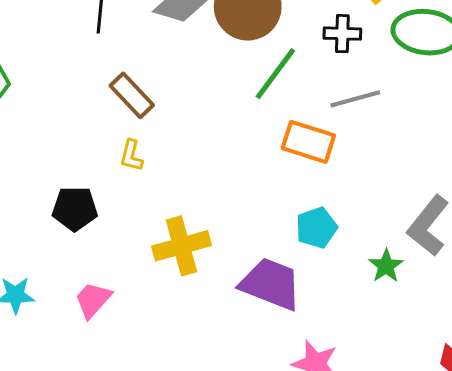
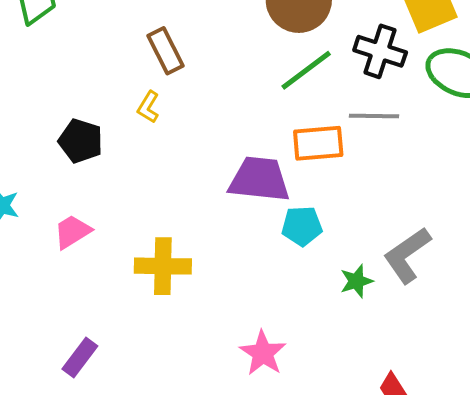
black cross: (342, 34) -> (380, 51), size x1.4
orange rectangle: (308, 142) -> (318, 143), turned -39
yellow cross: (182, 246) -> (163, 266), moved
purple trapezoid: (271, 284) -> (259, 179), moved, turned -32

